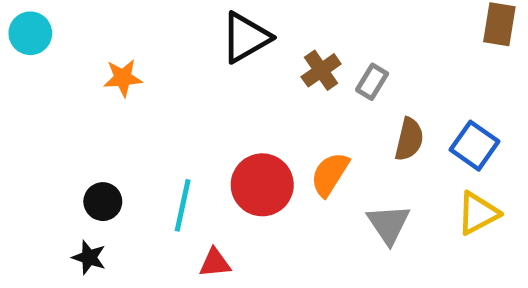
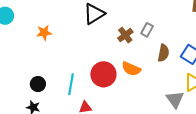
brown cross: (321, 70) -> (125, 35), moved
orange semicircle: (330, 174) -> (131, 69), turned -96
gray triangle: (389, 224) -> (175, 99), moved

